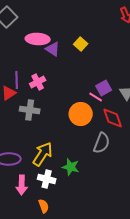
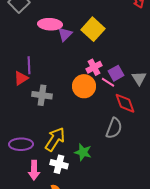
yellow square: (81, 44) -> (93, 29), size x1.6
purple triangle: (53, 49) -> (65, 34), turned 42
pink cross: (38, 82) -> (94, 67), moved
orange circle: (81, 114) -> (84, 86), moved

